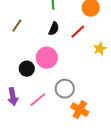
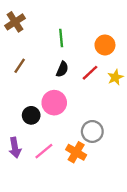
yellow star: (100, 49) -> (115, 77), moved
gray circle: (65, 89) -> (92, 131), moved
orange cross: (80, 110) -> (76, 152), moved

